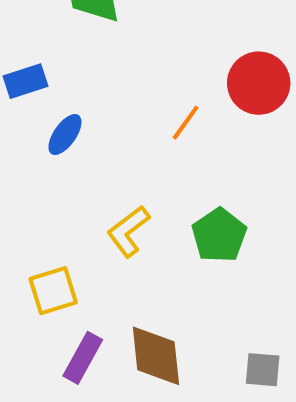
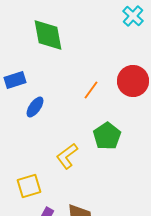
orange line: (186, 123) -> (91, 90), moved
green pentagon: (219, 235) -> (107, 136), moved

